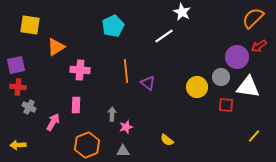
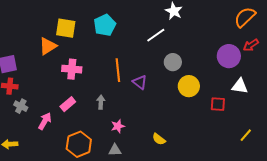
yellow square: (30, 25) -> (66, 28), moved
gray circle: (221, 77) -> (173, 62), moved
white triangle: (248, 87) -> (240, 86), size x0.7
pink rectangle: (76, 105) -> (68, 104), turned 49
gray arrow: (112, 114) -> (101, 102), moved

